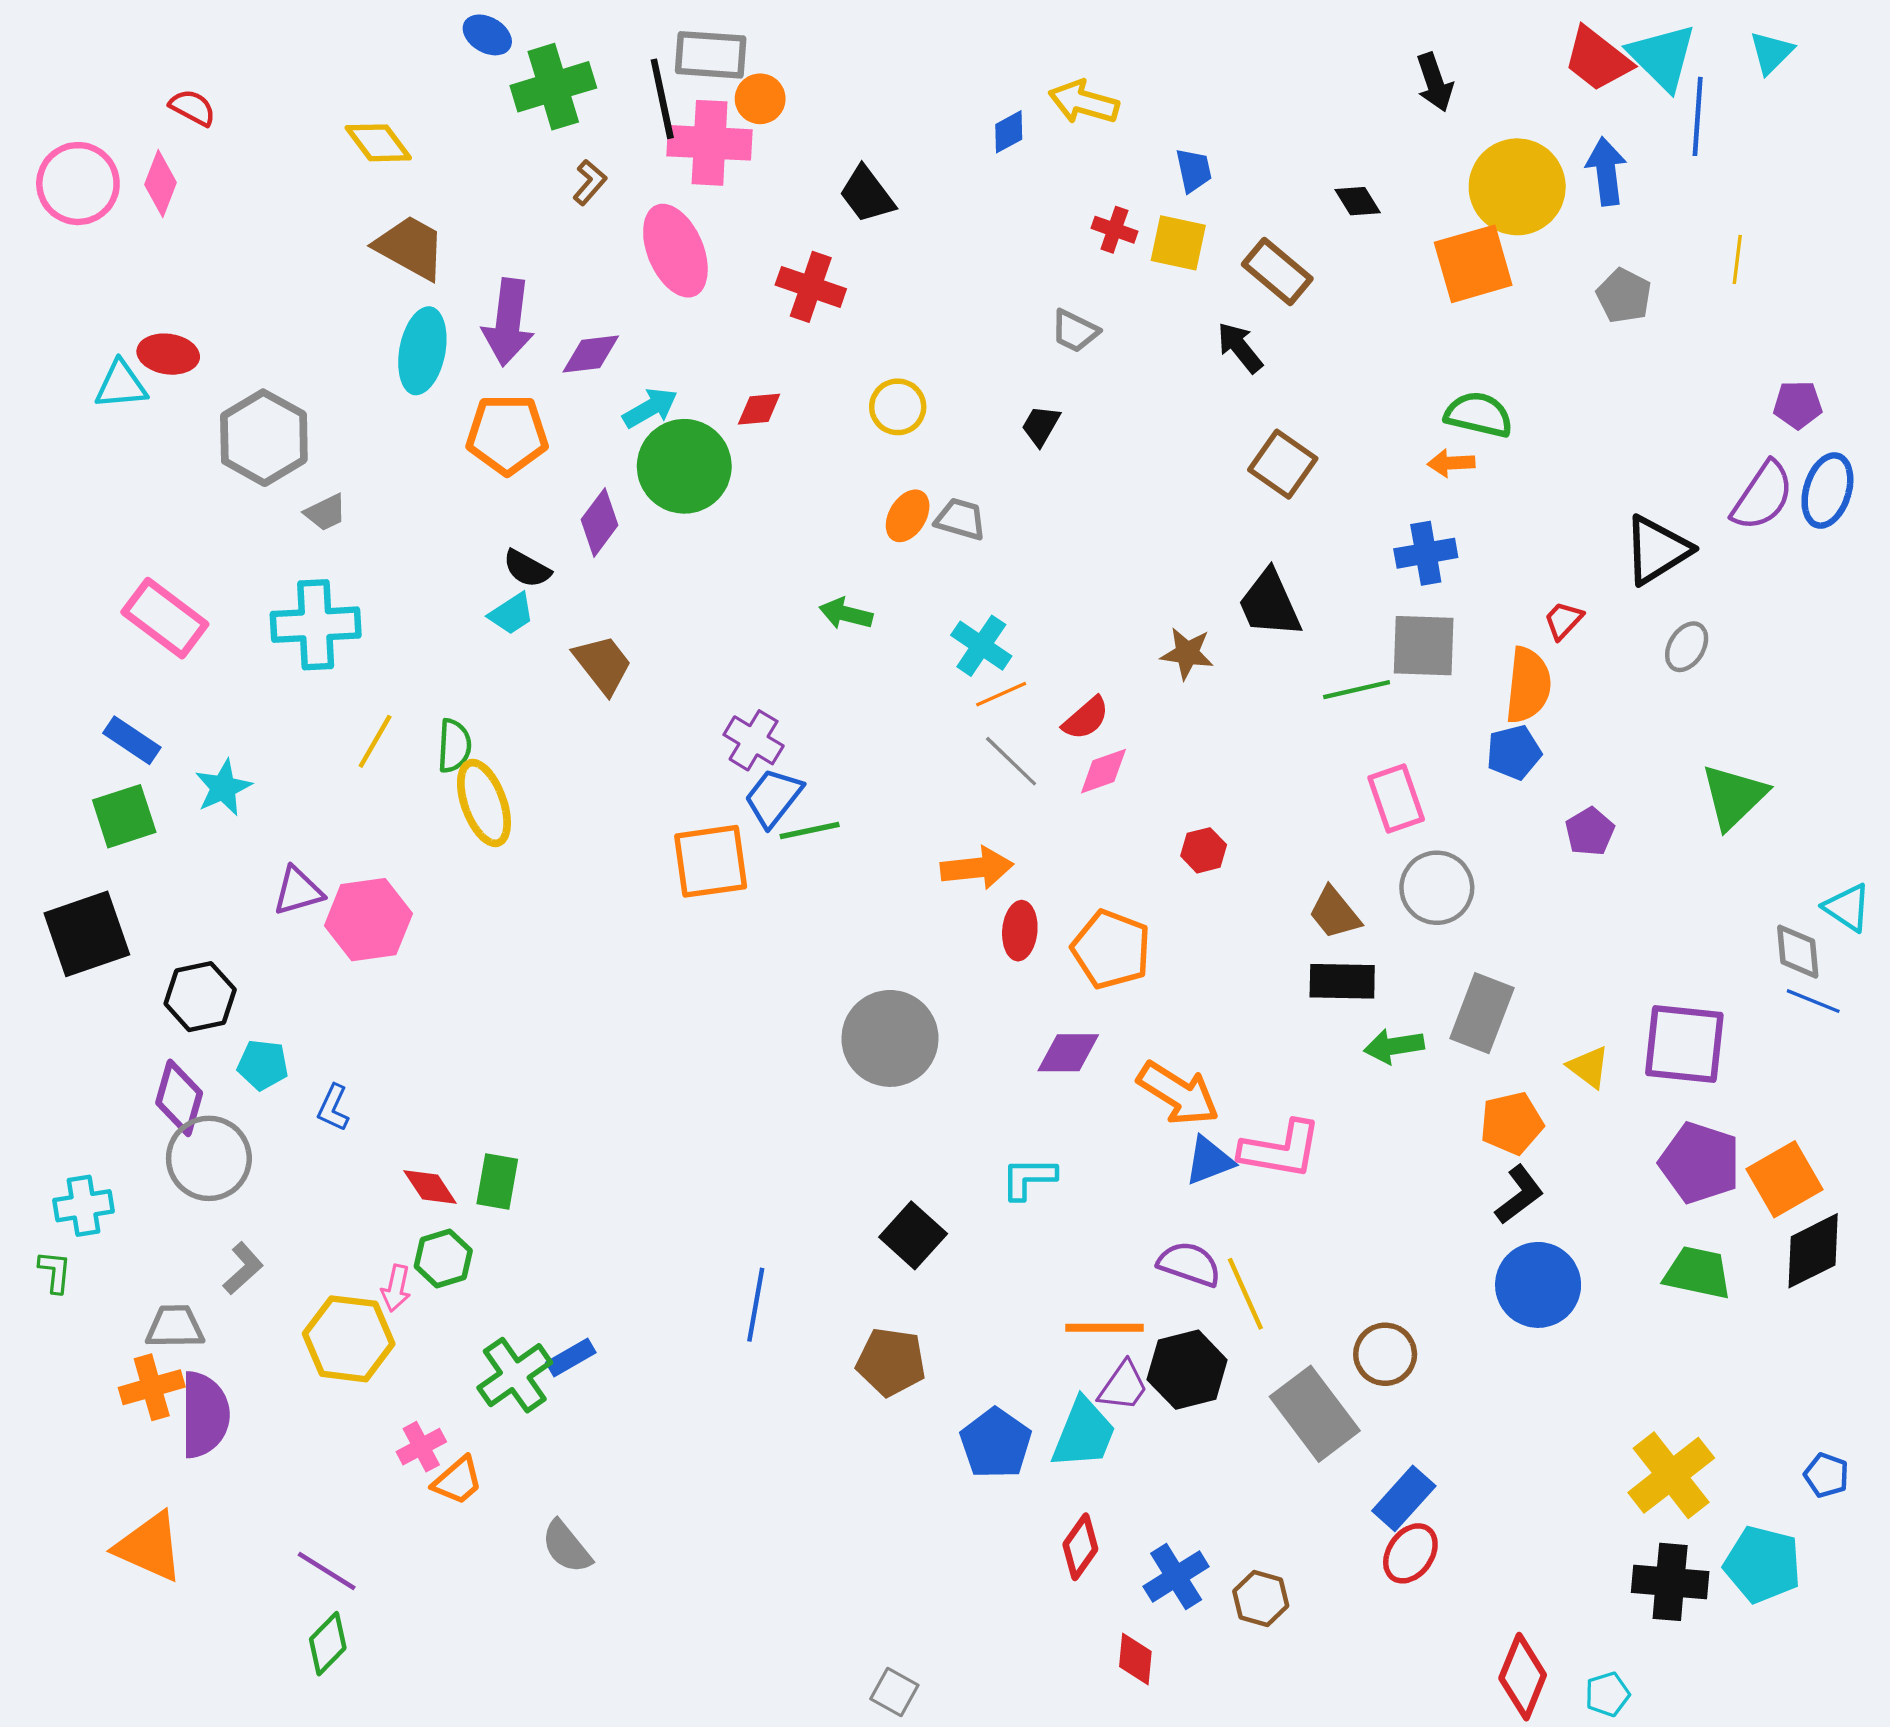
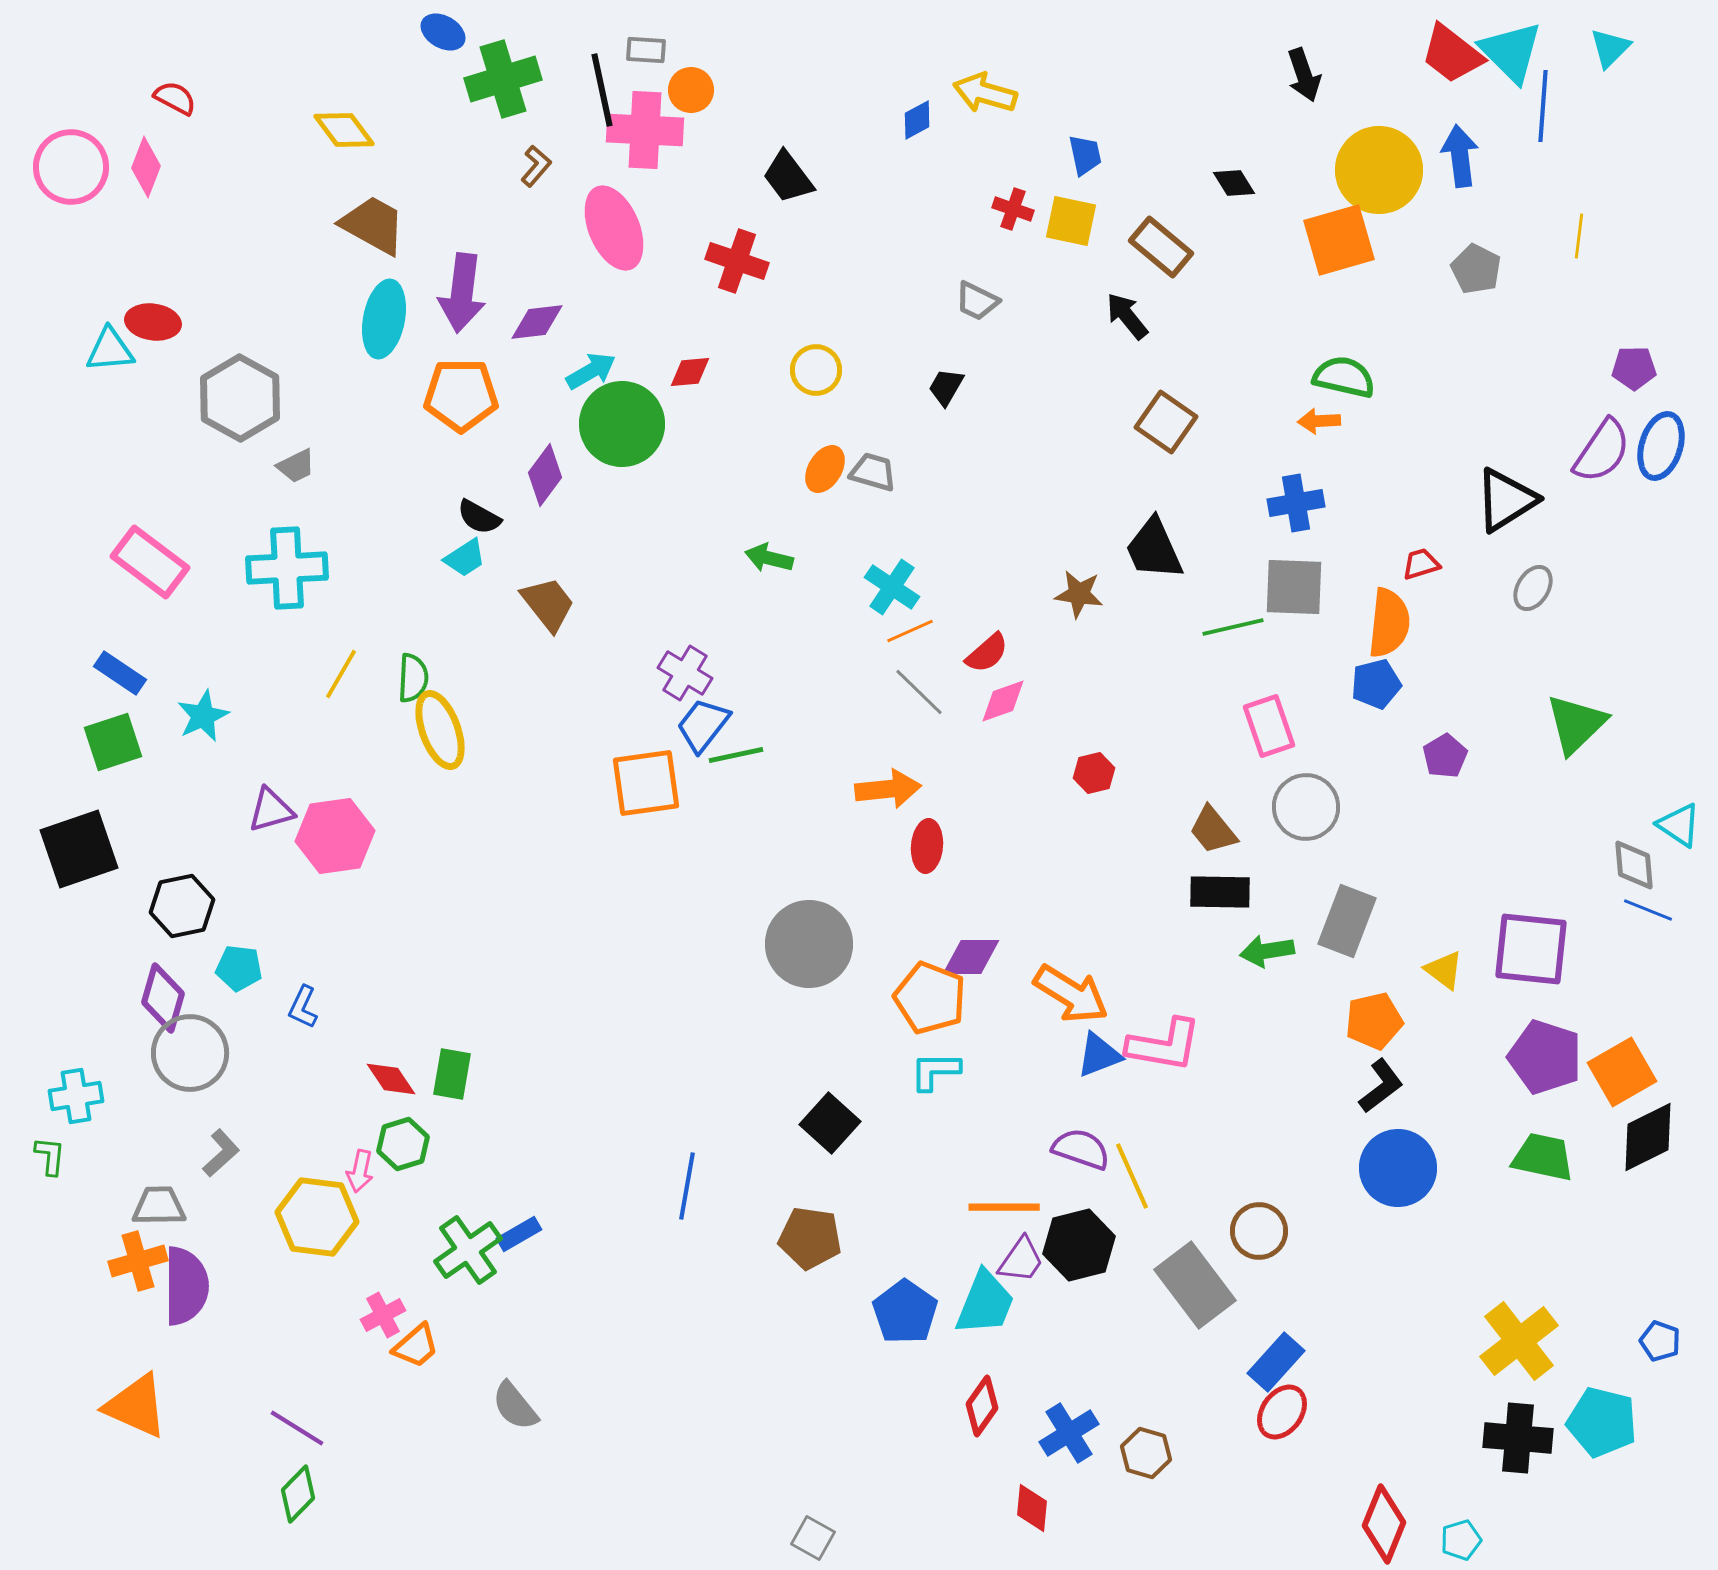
gray rectangle: (711, 55) -> (646, 50), size x0.6
red trapezoid: (1563, 620) -> (1421, 564), turned 30
orange pentagon: (1111, 949) -> (930, 998), moved

